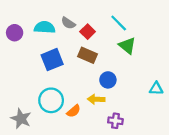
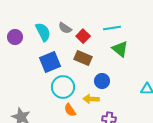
cyan line: (119, 23) -> (112, 28), turned -54
cyan semicircle: (45, 27) -> (43, 32), turned 60
cyan circle: (51, 100) -> (63, 87), moved
orange semicircle: (74, 111) -> (70, 110), turned 96

